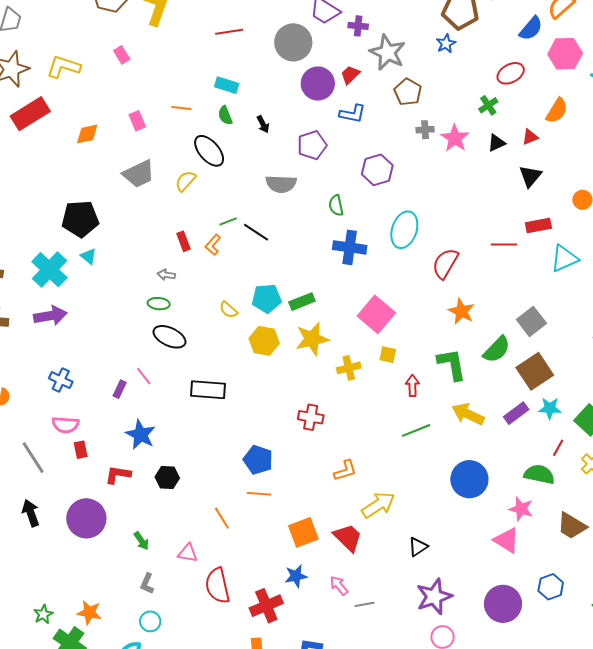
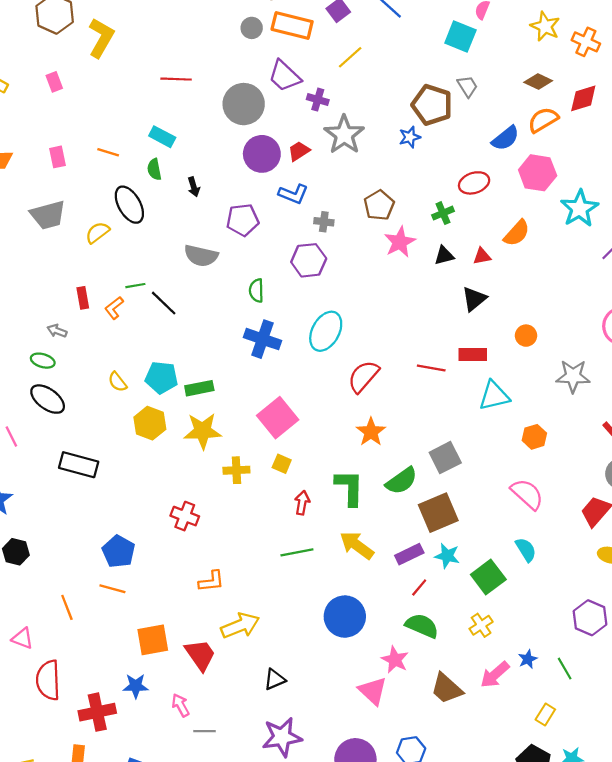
brown pentagon: (408, 92) -> (379, 205), moved
gray cross: (425, 130) -> (324, 222), moved
red line: (558, 448) -> (419, 588), moved

